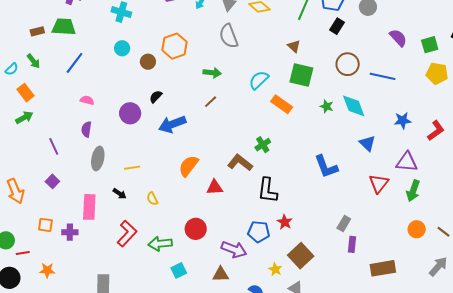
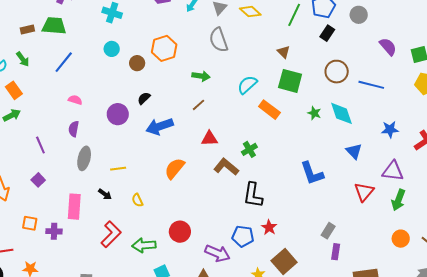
red triangle: (215, 187) -> (209, 139), moved

